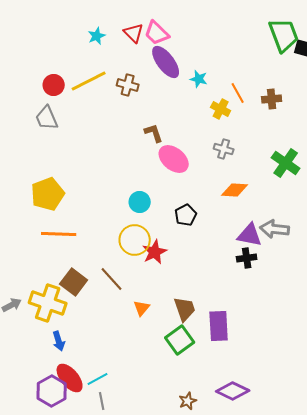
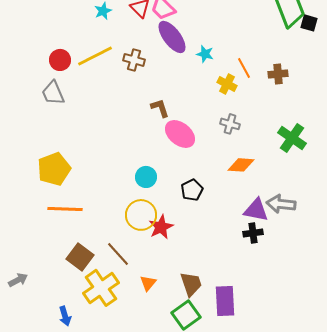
yellow cross: (48, 303) -> (101, 288), moved, turned 36

